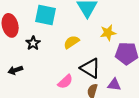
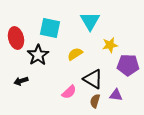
black star: (33, 43) -> (38, 55), size x1.5

